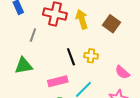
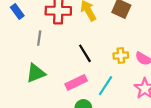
yellow cross: (91, 56) -> (121, 56), moved

